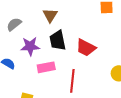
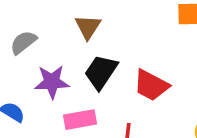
black trapezoid: (58, 40) -> (101, 72), turned 45

